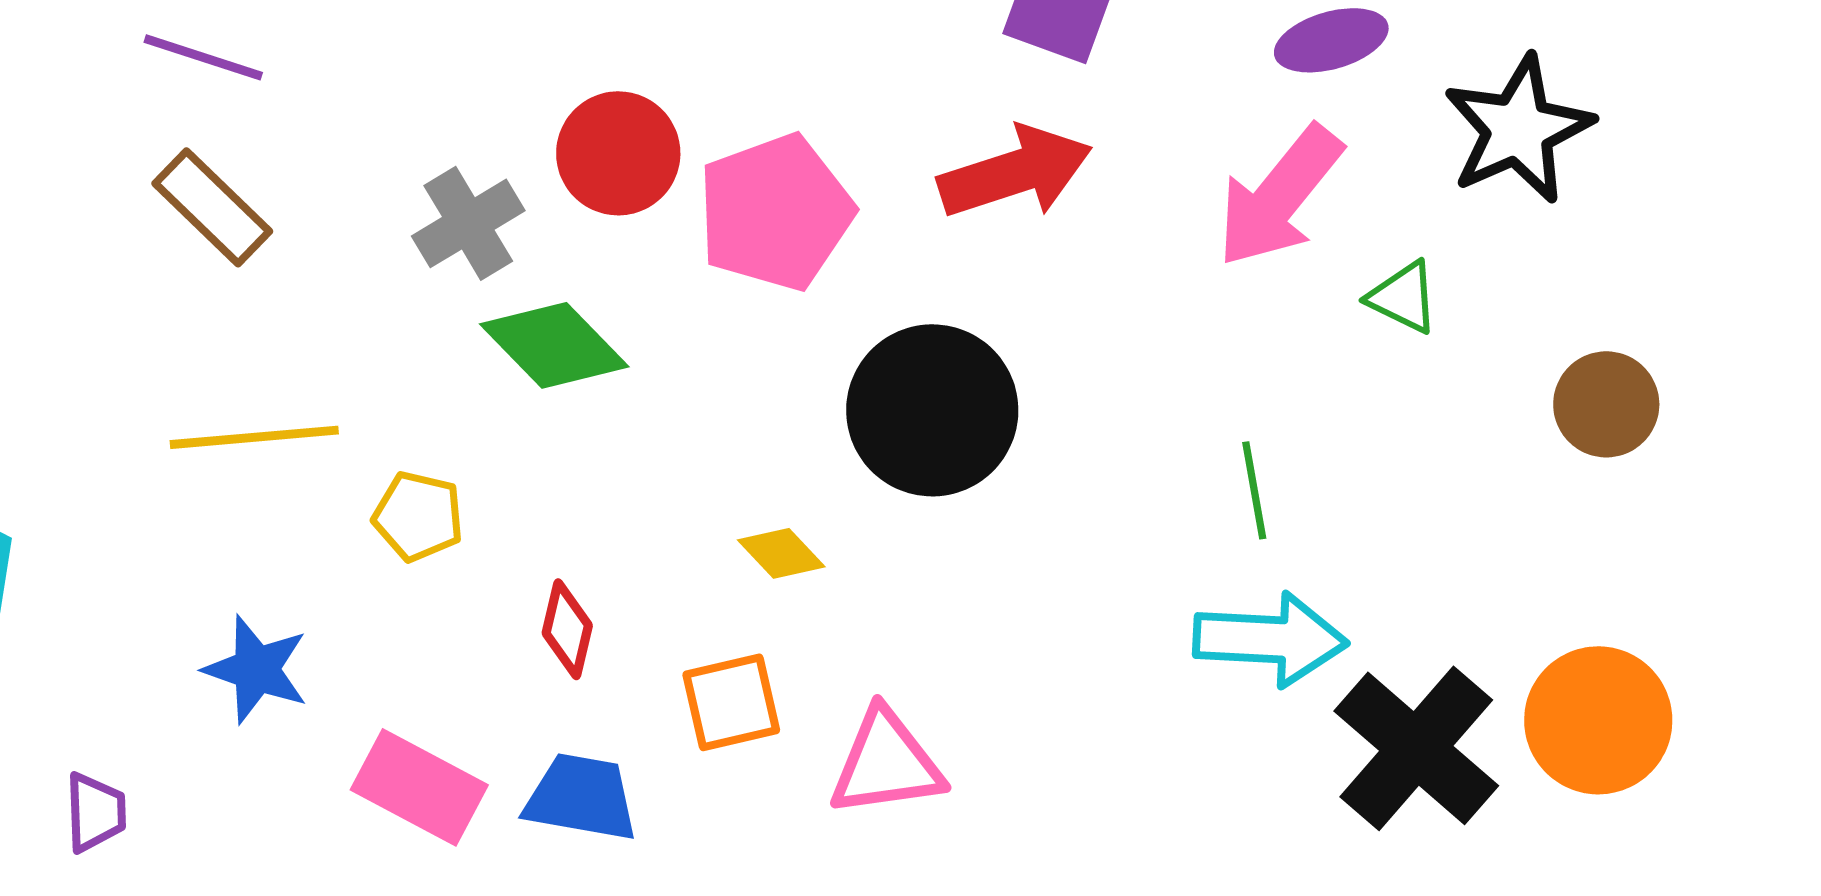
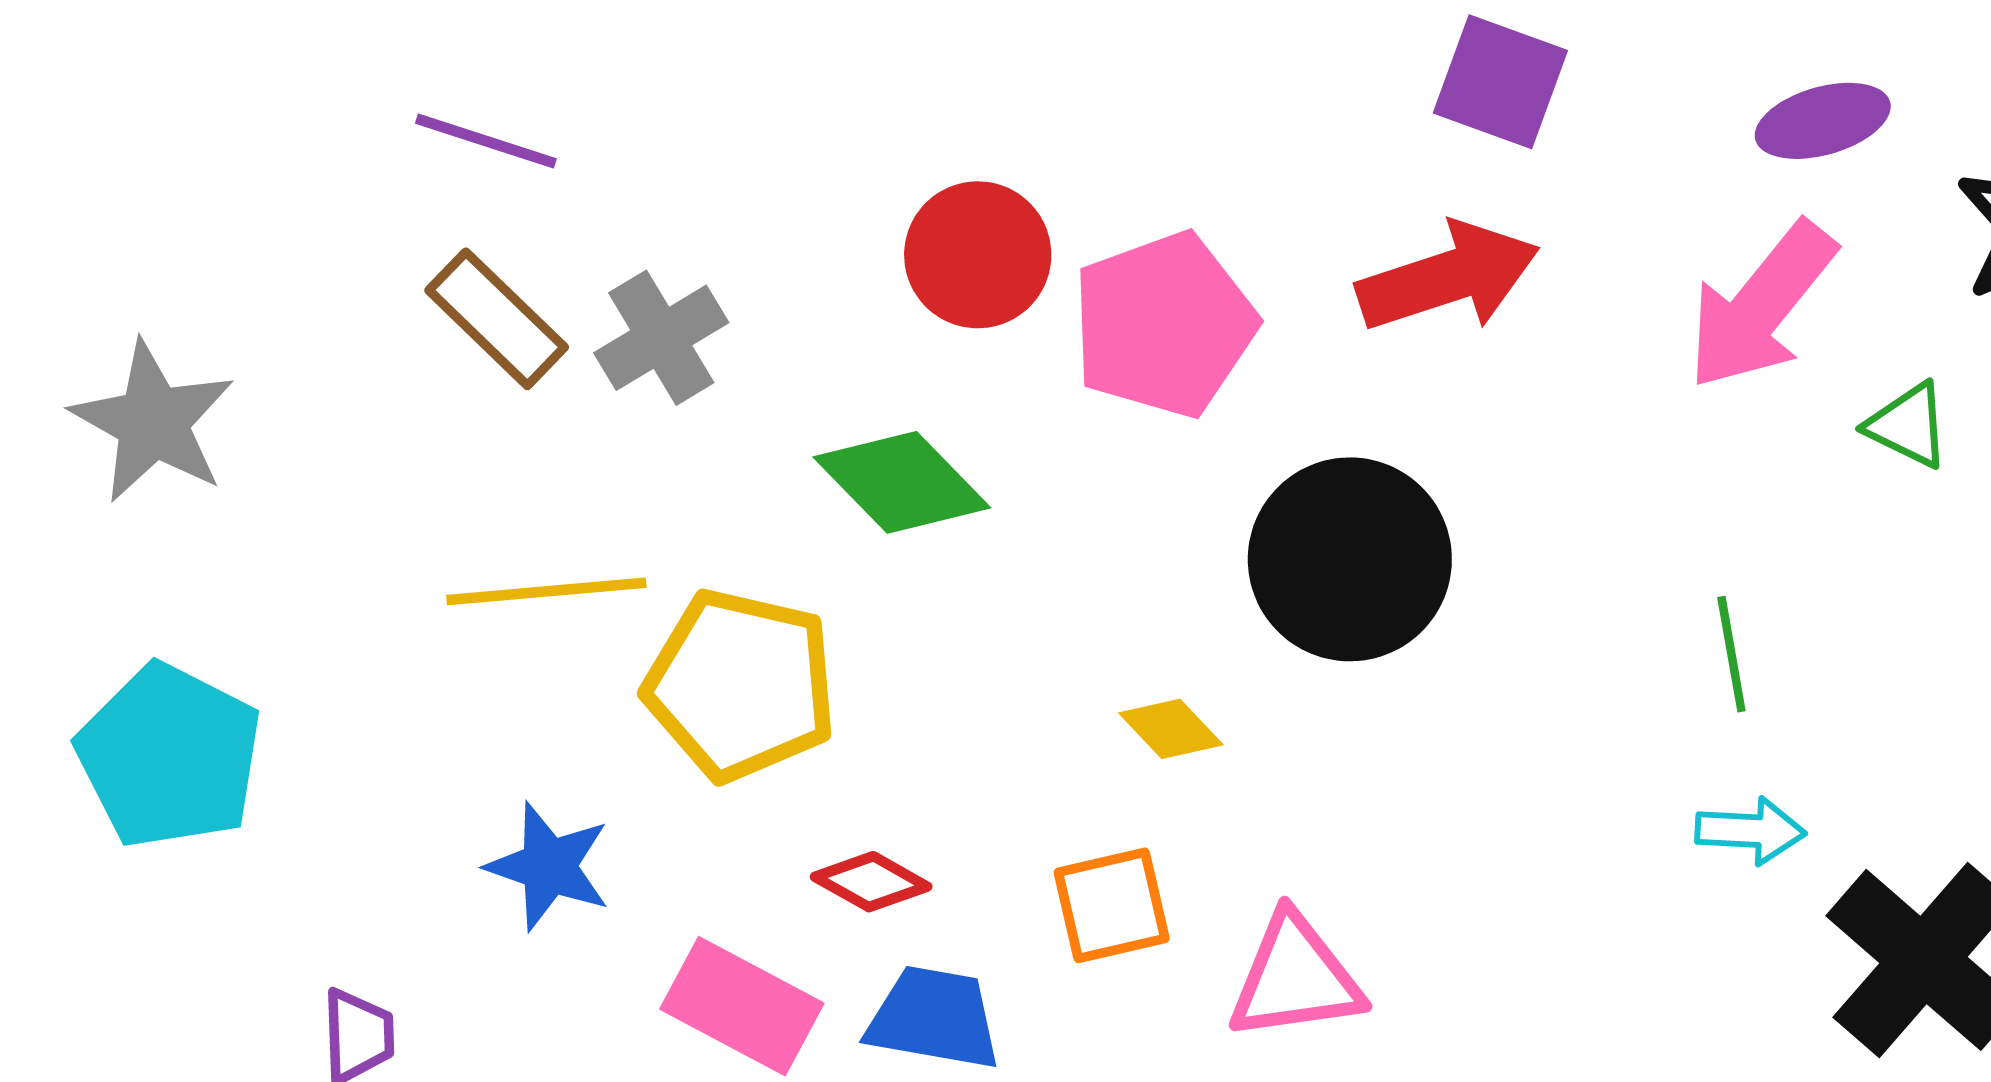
gray cross: (468, 223) -> (661, 338), moved
yellow pentagon: (418, 516) -> (741, 685), size x1.8
red diamond: (567, 629) -> (871, 882), moved, turned -74
cyan arrow: (1270, 639) -> (1750, 831), size x0.6

